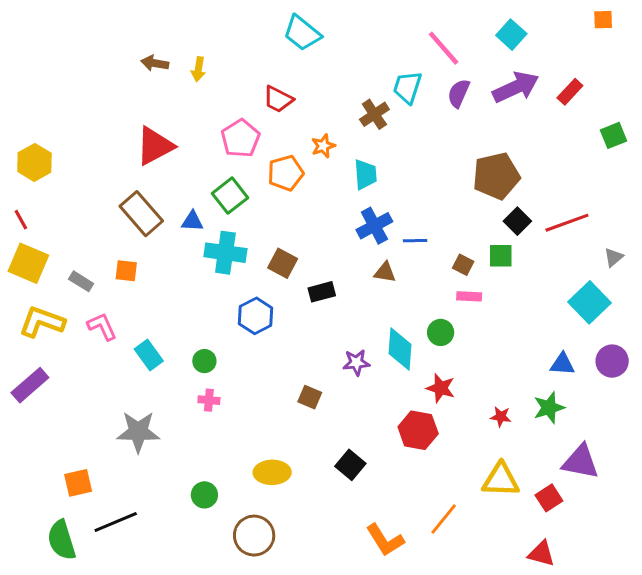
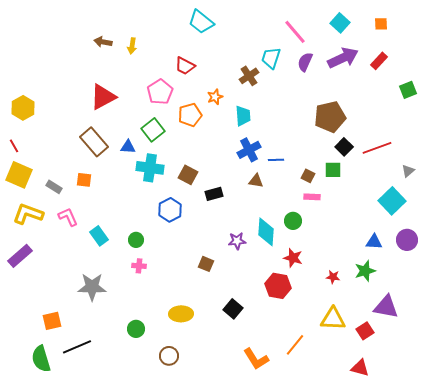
orange square: (603, 20) -> (381, 24), moved
brown circle: (254, 536) -> (169, 356), size x0.7

